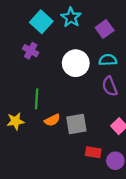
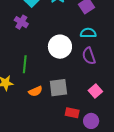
white circle: (76, 63) -> (60, 47), moved
orange semicircle: (52, 120) -> (35, 91), moved

